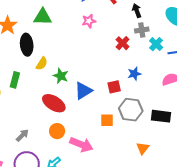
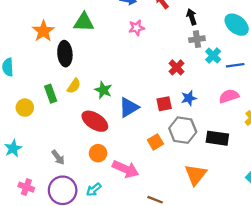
red cross: (123, 43) -> (177, 67), moved
yellow semicircle: (42, 64) -> (74, 86), moved
blue star: (134, 74) -> (189, 98), moved
green rectangle: (15, 80) -> (51, 94), turned -35
orange square: (107, 120) -> (155, 142), turned -32
gray arrow: (22, 135) -> (58, 157), turned 96
orange triangle: (143, 148) -> (196, 175), size x1.5

